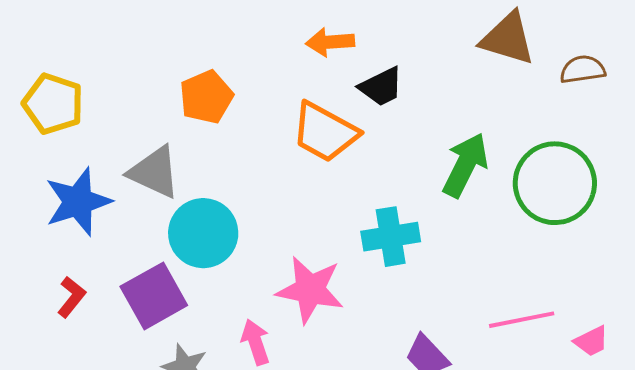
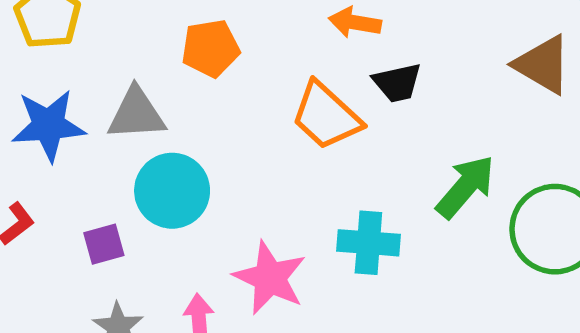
gray triangle: (154, 172) -> (136, 114), turned -42
purple square: (154, 296) -> (104, 244), size x0.6

